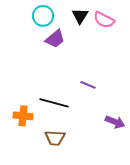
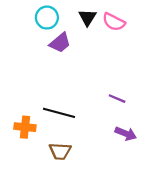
purple line: (88, 85) -> (117, 99), moved

